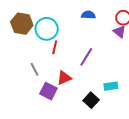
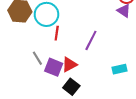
purple square: (48, 91) -> (54, 67), moved
black square: (91, 100) -> (71, 87), moved

